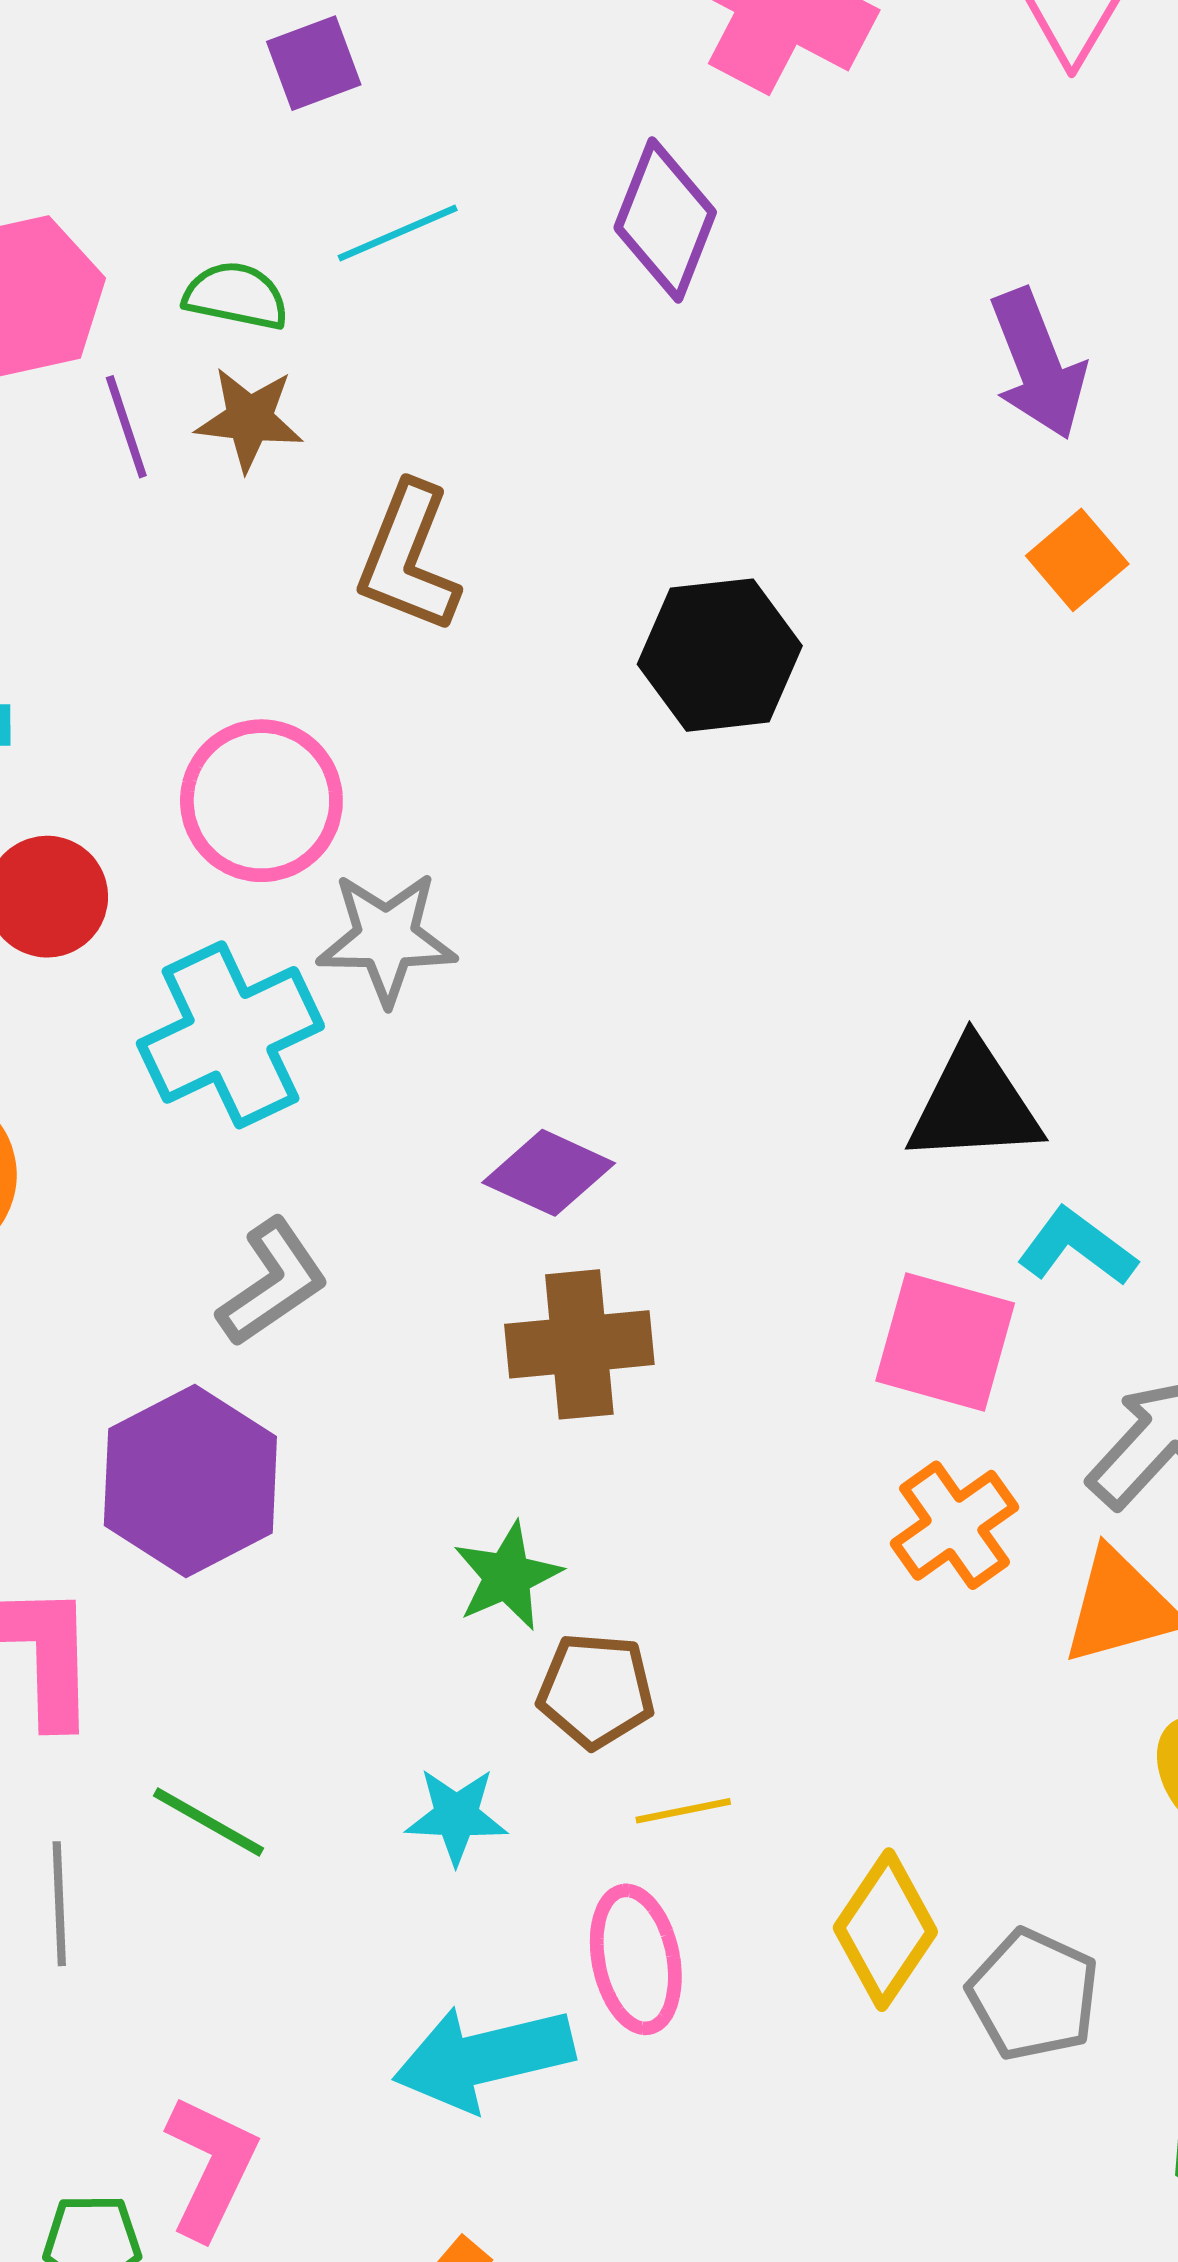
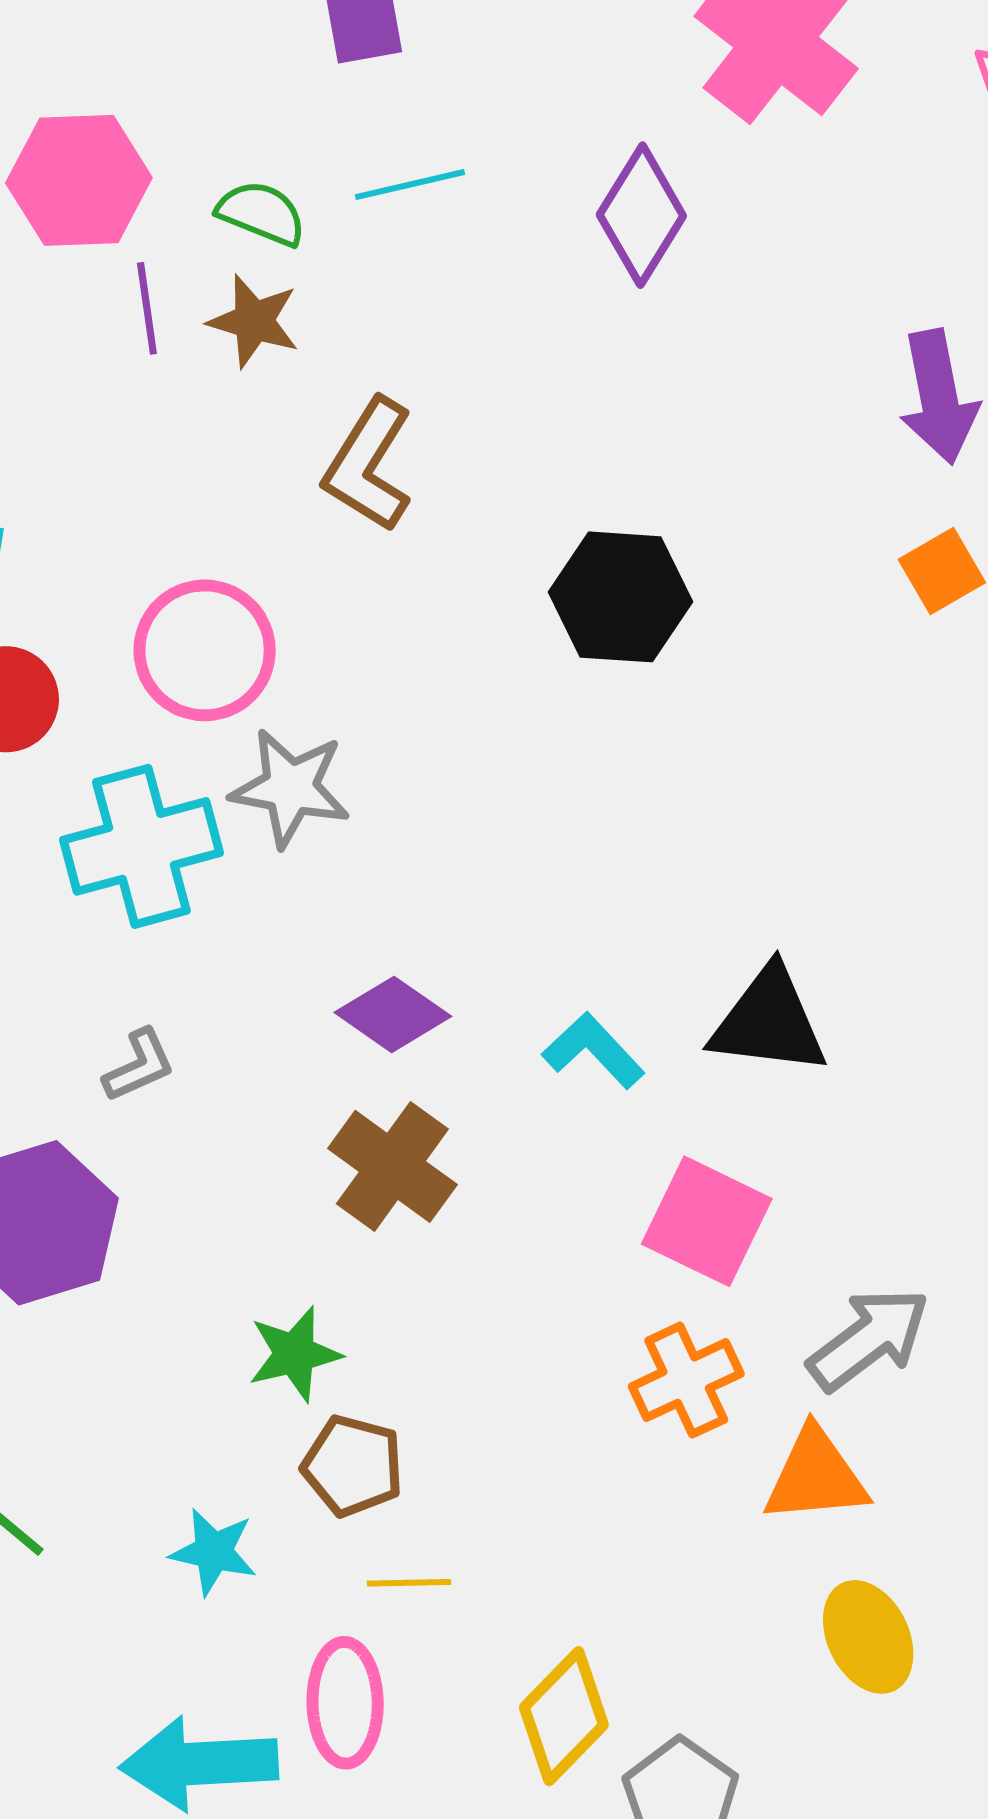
cyan L-shape: (1077, 1247) -> (593, 1051), moved
gray L-shape: (273, 1282) -> (139, 1065), size x0.7
brown cross: (579, 1344) -> (392, 1166), turned 31

